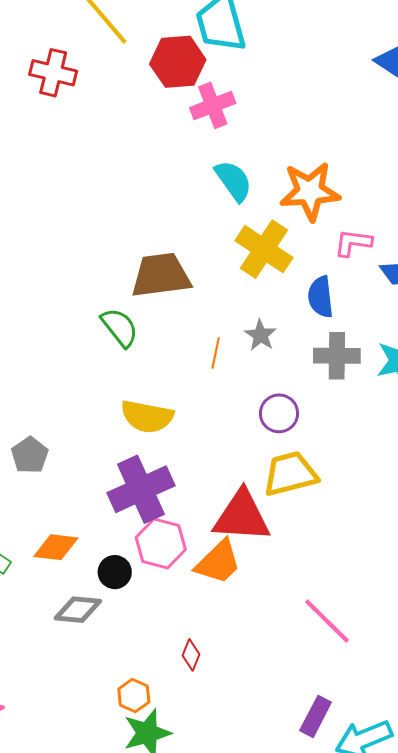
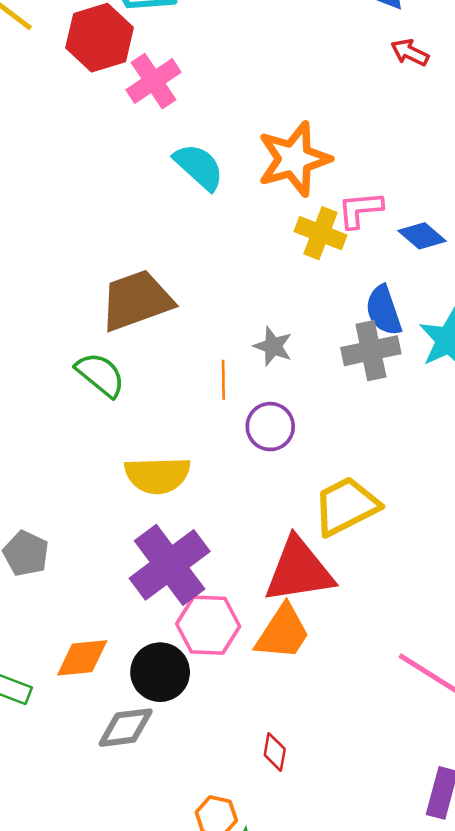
yellow cross: (264, 249) -> (321, 233), moved, size x0.7
blue semicircle: (321, 297) -> (384, 310), moved
purple circle: (279, 413) -> (270, 427), moved
black circle: (115, 572) -> (160, 672), size x1.4

